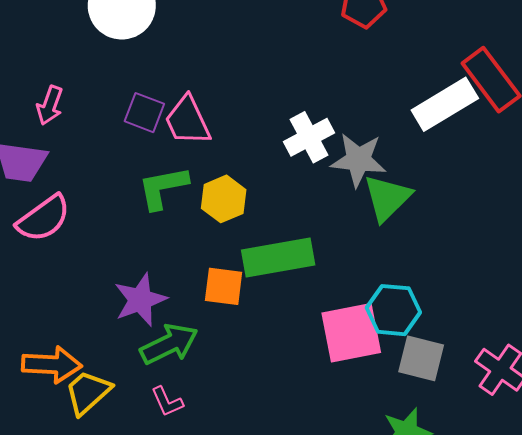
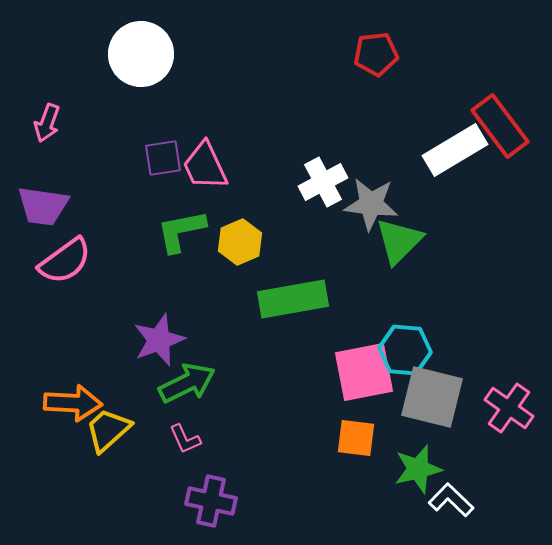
pink arrow: (50, 105) -> (47, 123), moved
purple square: (144, 113) -> (163, 158), turned -30
orange square: (224, 286) -> (356, 438), moved
gray square: (421, 358) -> (432, 397), size x1.4

